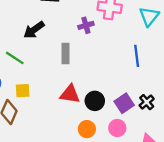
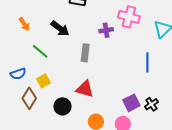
black arrow: (34, 30) -> (60, 29), turned -114
yellow square: (23, 91) -> (43, 81), turned -32
black circle: (95, 101) -> (62, 106), moved

